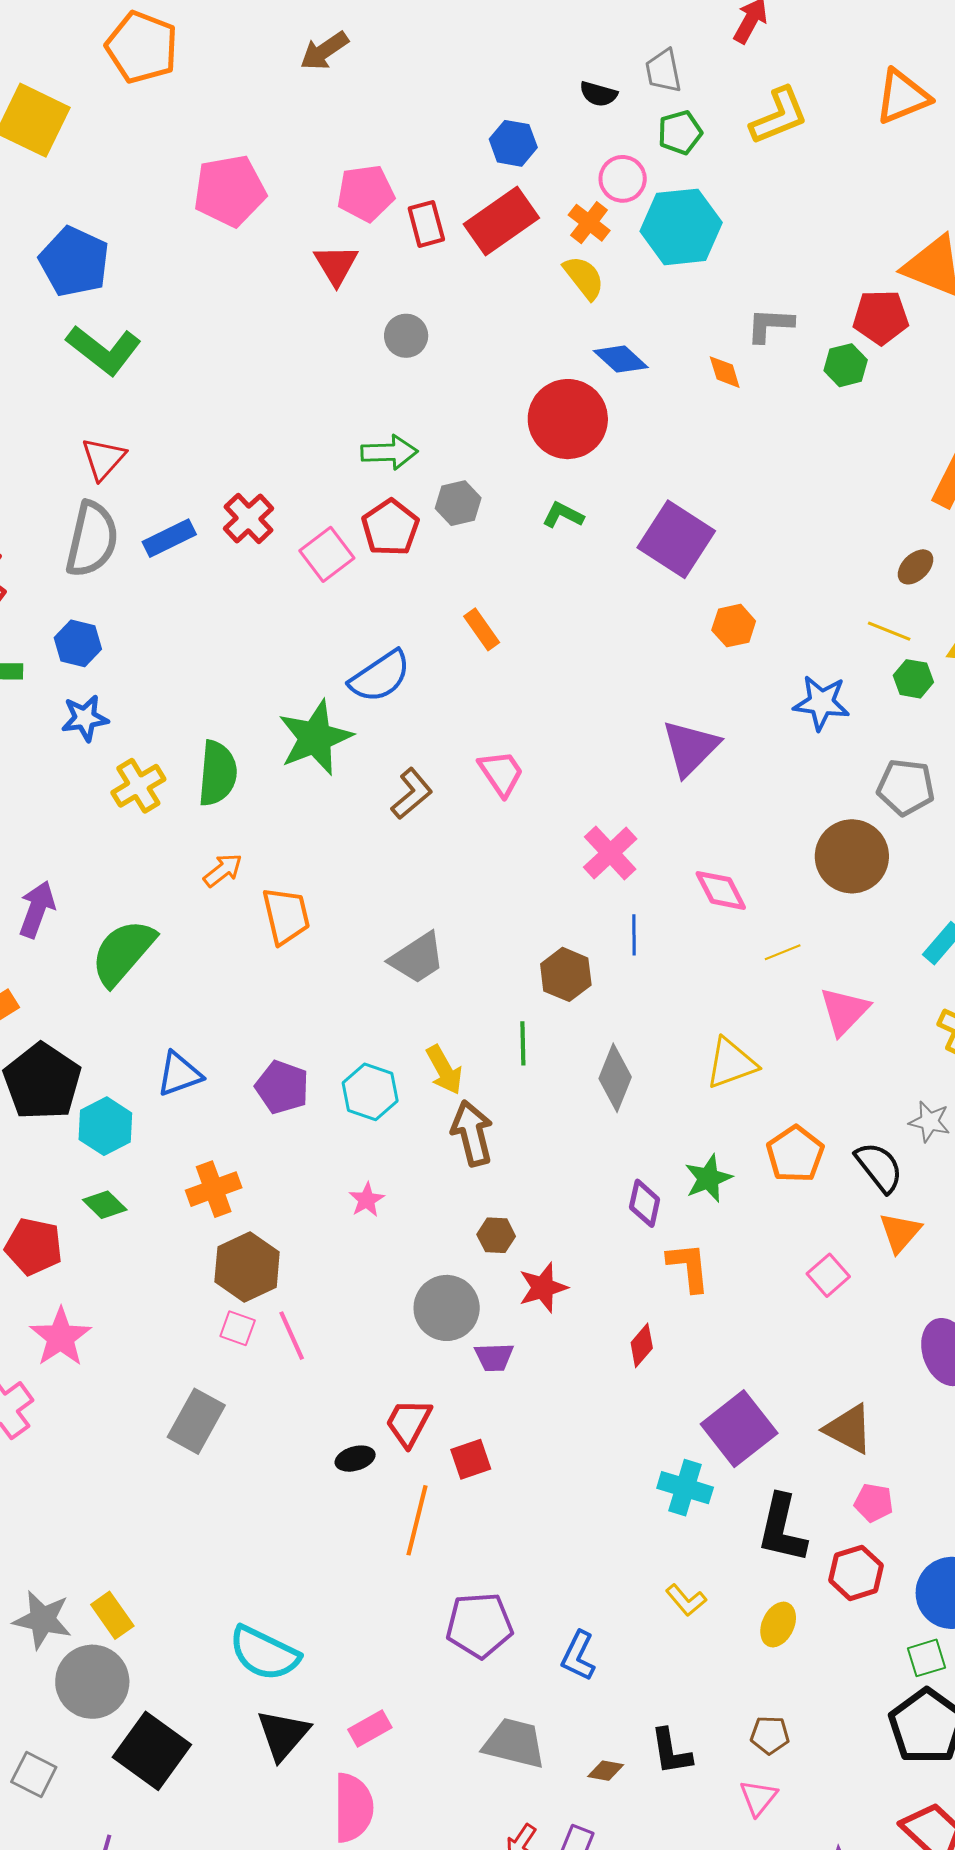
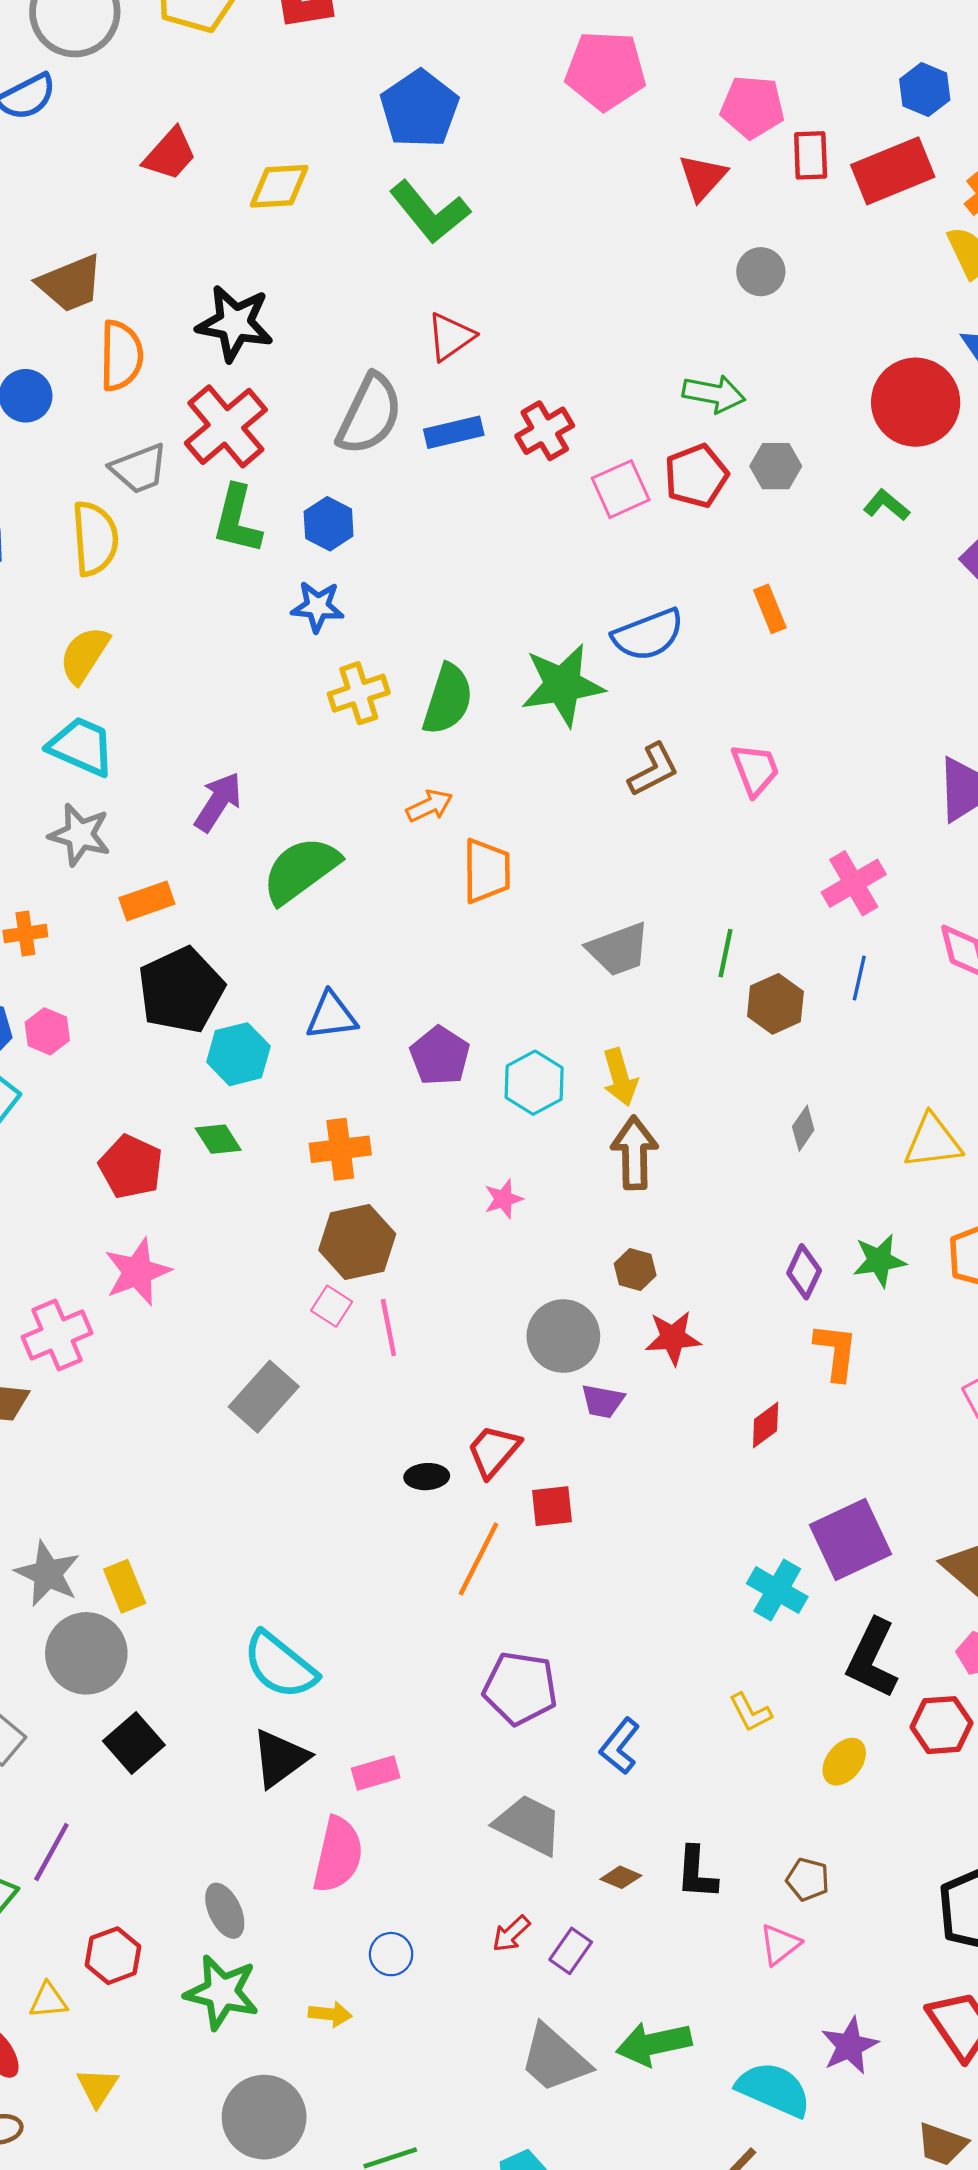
red triangle: (103, 459) -> (451, 337), moved
green line: (523, 1043) -> (726, 953), moved
gray diamond: (615, 1078) -> (803, 1128), size x0.6
black square: (152, 1751) -> (134, 1743), size x0.7

